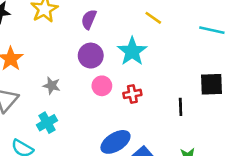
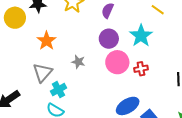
pink circle: (102, 86) -> (117, 62), size x1.5
cyan cross: (47, 123) -> (58, 90), moved

